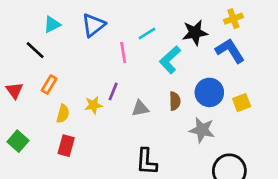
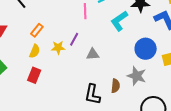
orange rectangle: (49, 85) -> (37, 30), moved
brown semicircle: (175, 101) -> (115, 86), moved

